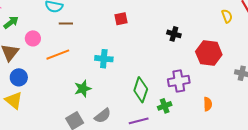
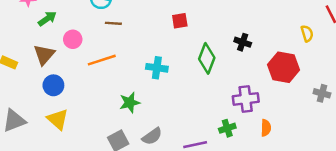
yellow semicircle: (227, 16) -> (307, 33), moved
green diamond: (141, 90) -> (207, 58), moved
yellow triangle: (14, 100) -> (58, 119), moved
orange semicircle: (208, 104) -> (266, 128), moved

